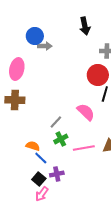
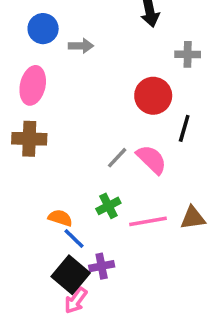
blue circle: (35, 36) -> (43, 29), moved
red circle: (98, 75) -> (153, 96), moved
gray line: (56, 122) -> (117, 158), moved
black square: (39, 179) -> (71, 275), size x1.5

